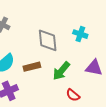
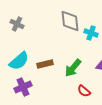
gray diamond: (48, 40) -> (70, 21), moved

